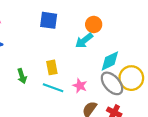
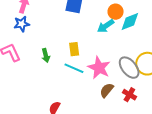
cyan diamond: (110, 61) -> (130, 22), moved
pink star: (80, 86) -> (99, 68), size x1.6

